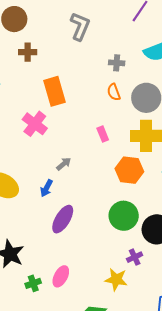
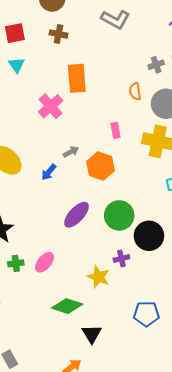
gray L-shape: (80, 26) -> (115, 19), turned 84
gray cross: (117, 63) -> (156, 65), moved, turned -35
orange hexagon: (129, 170) -> (100, 166), moved
purple ellipse: (63, 219) -> (76, 215), moved

